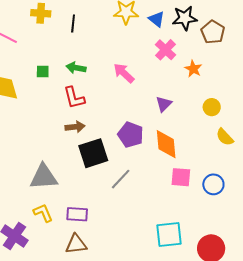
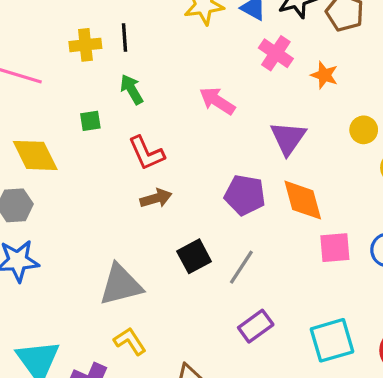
yellow cross: (41, 13) -> (85, 45), moved
green arrow: (76, 68) -> (132, 89), moved, turned 60
purple triangle: (164, 104) -> (288, 138), size x1.4
black square: (93, 153) -> (194, 256), moved, size x0.7
purple rectangle: (77, 214) -> (256, 326), moved, turned -30

